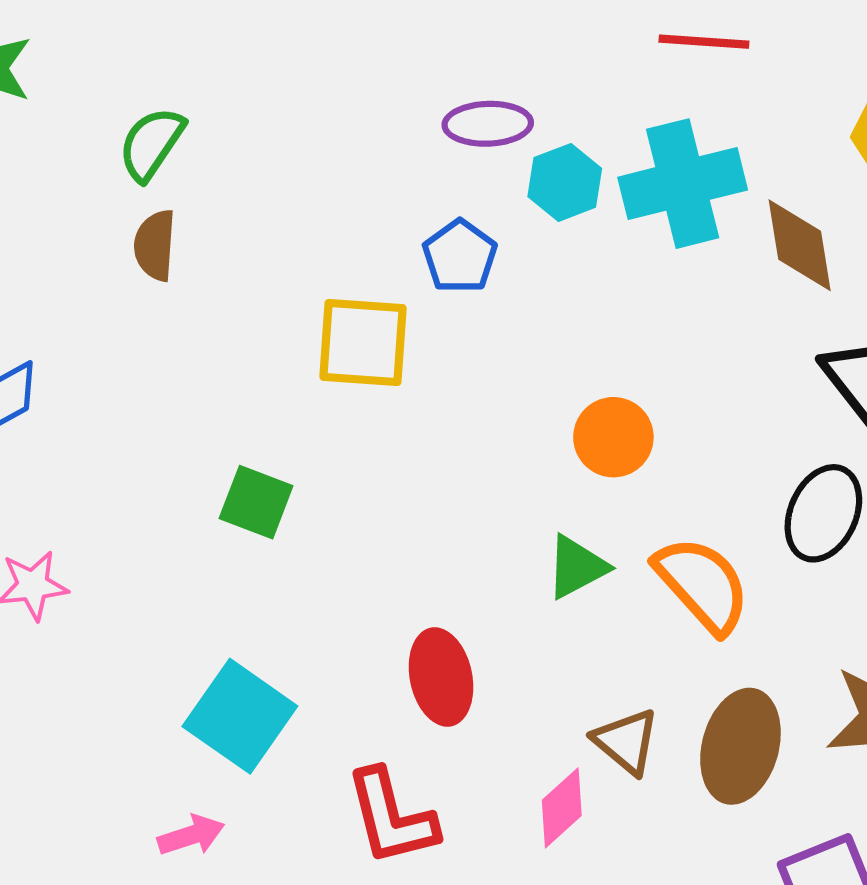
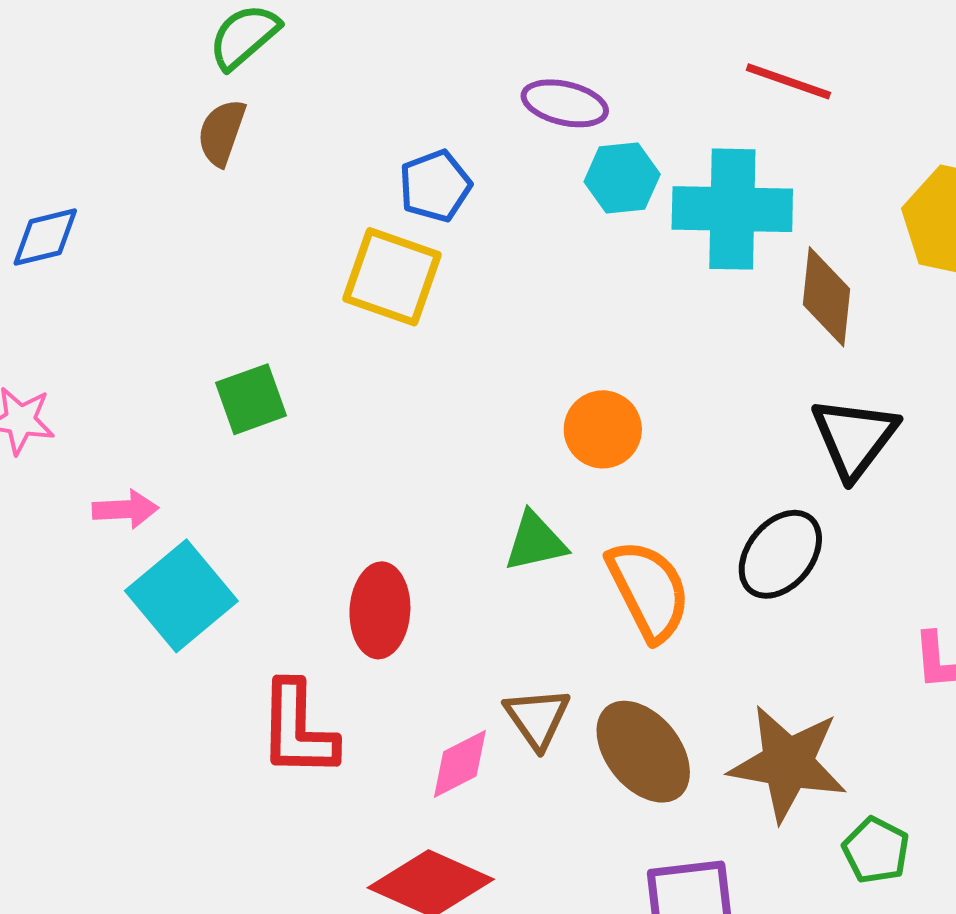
blue pentagon: (460, 256) -> (435, 186), moved
green square: (256, 502) -> (251, 399), turned 34
brown ellipse: (740, 746) -> (643, 752), turned -69
pink arrow: (191, 835) -> (125, 509), moved

